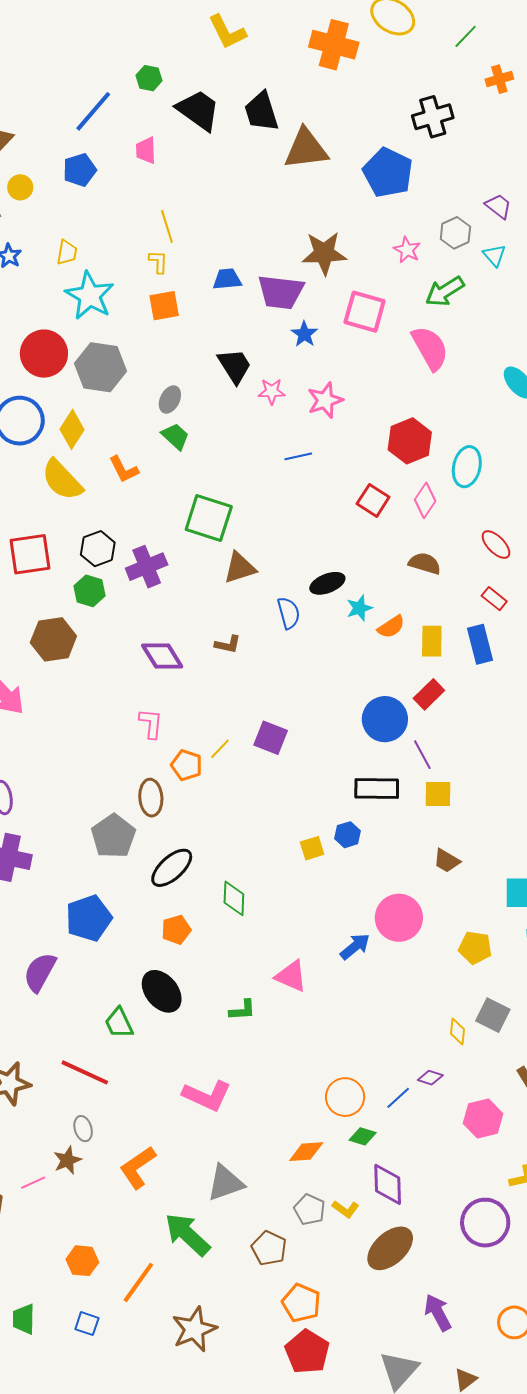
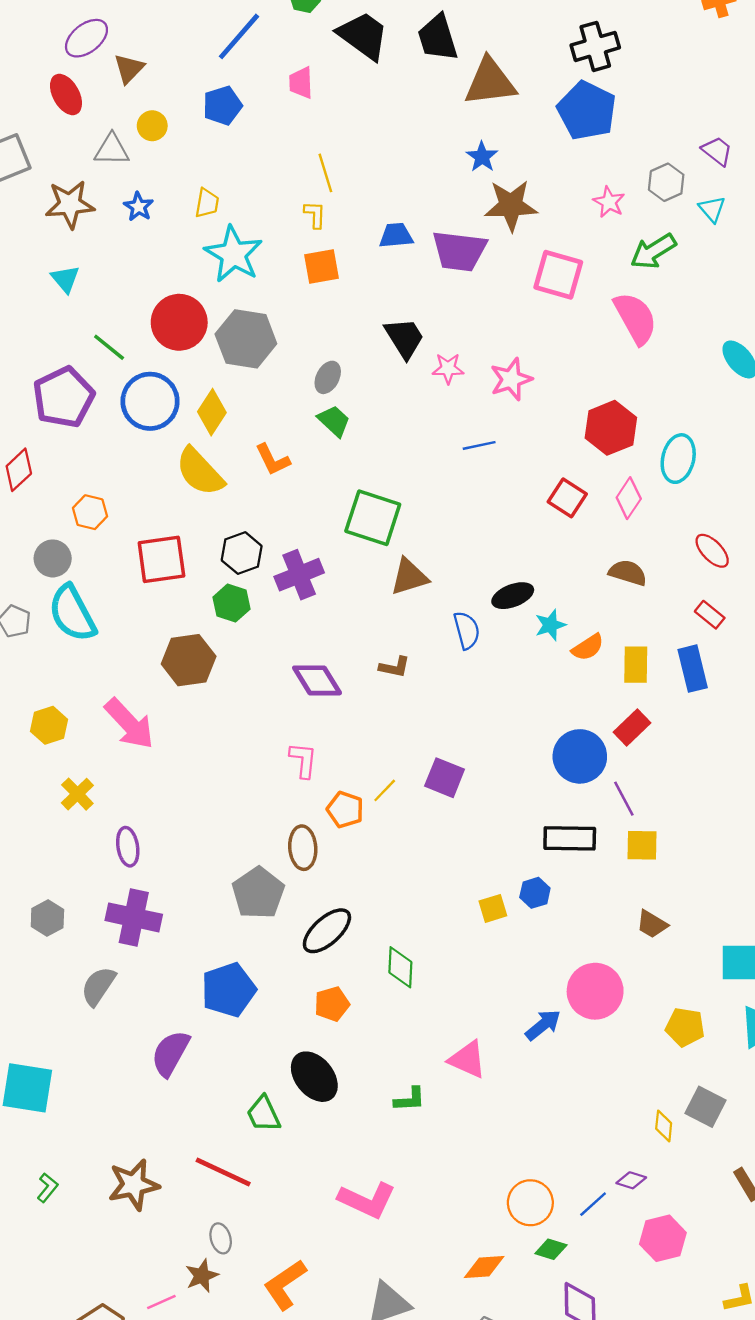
black cross: (433, 117) -> (595, 46), moved
blue star: (304, 334) -> (482, 157), moved
pink hexagon: (483, 1119) -> (663, 1238), moved

